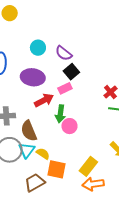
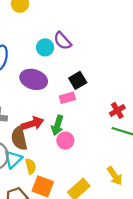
purple semicircle: (64, 53) -> (62, 41), moved
red arrow: (44, 100) -> (33, 123), moved
yellow semicircle: (43, 154) -> (31, 166), turned 32

